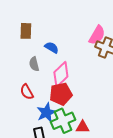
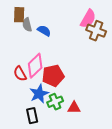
gray semicircle: (34, 64) -> (27, 25), moved
pink diamond: (61, 74) -> (35, 66), moved
green cross: (63, 121) -> (55, 102), size x0.7

